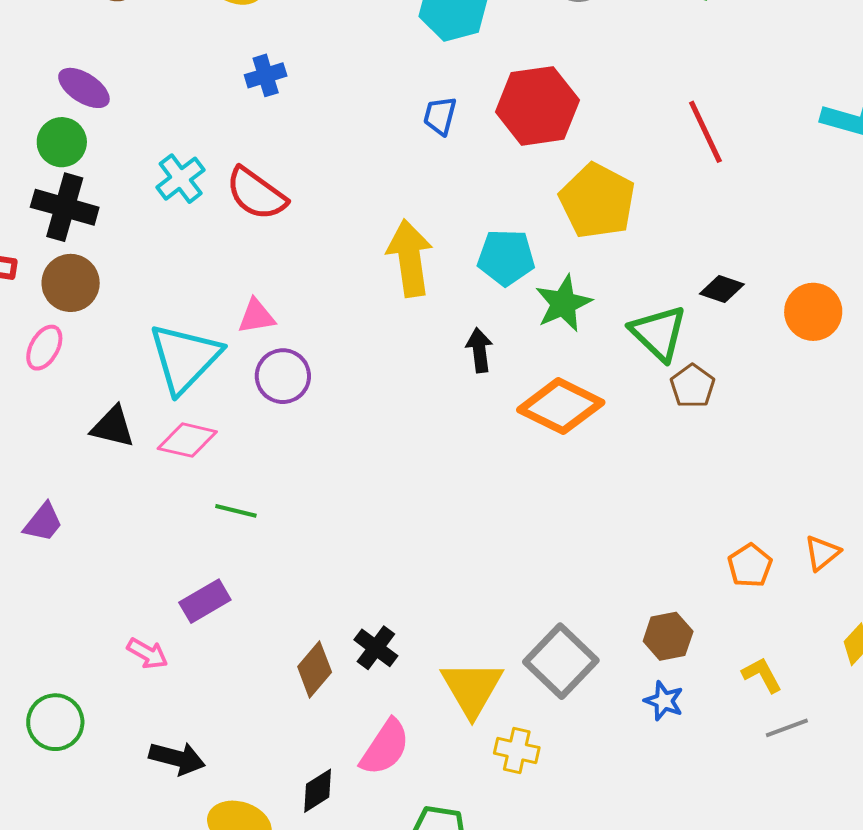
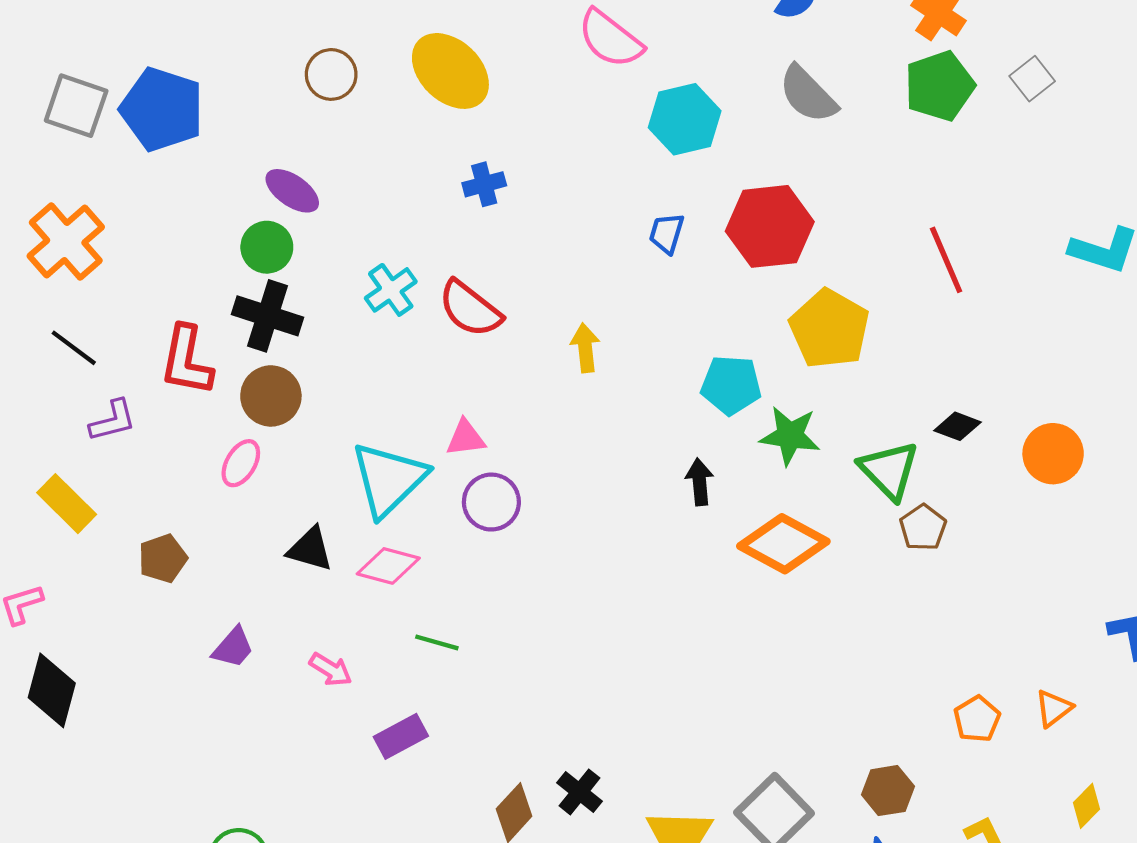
yellow arrow: (410, 258) -> (585, 348), moved, size x0.6
green star: (563, 303) -> (790, 436), turned 30
pink arrow: (147, 654) -> (331, 670), moved

